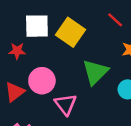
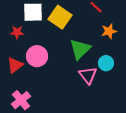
pink triangle: (66, 104) -> (88, 75), moved

